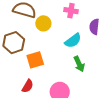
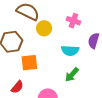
cyan semicircle: (73, 41) -> (70, 51), turned 30
green arrow: (79, 64) -> (72, 75), turned 56

